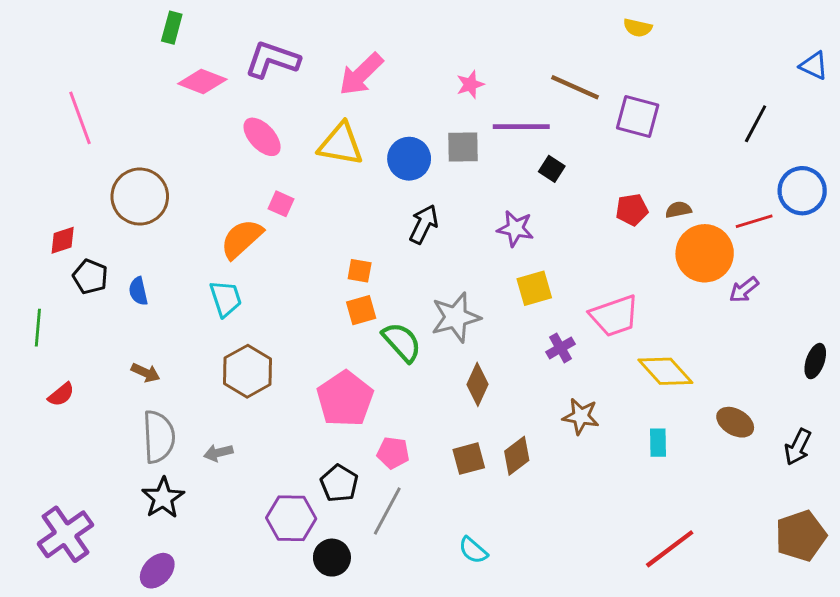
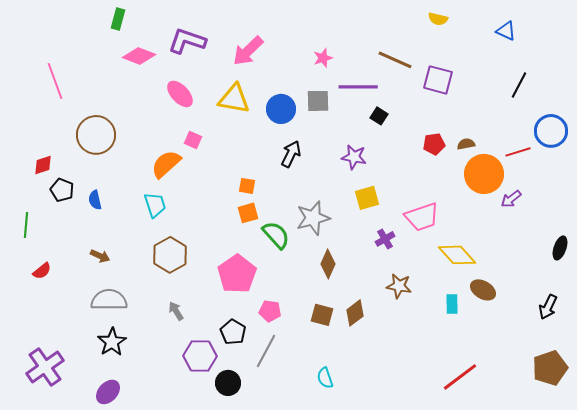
blue triangle: (814, 66) -> (506, 31), moved
brown ellipse: (735, 422) -> (483, 290), moved
gray semicircle: (159, 437) -> (109, 300), turned -87
gray arrow: (218, 453) -> (176, 311), moved, turned 72
brown square: (469, 459) -> (322, 315), turned 30
cyan semicircle: (473, 550) -> (325, 378), turned 30

